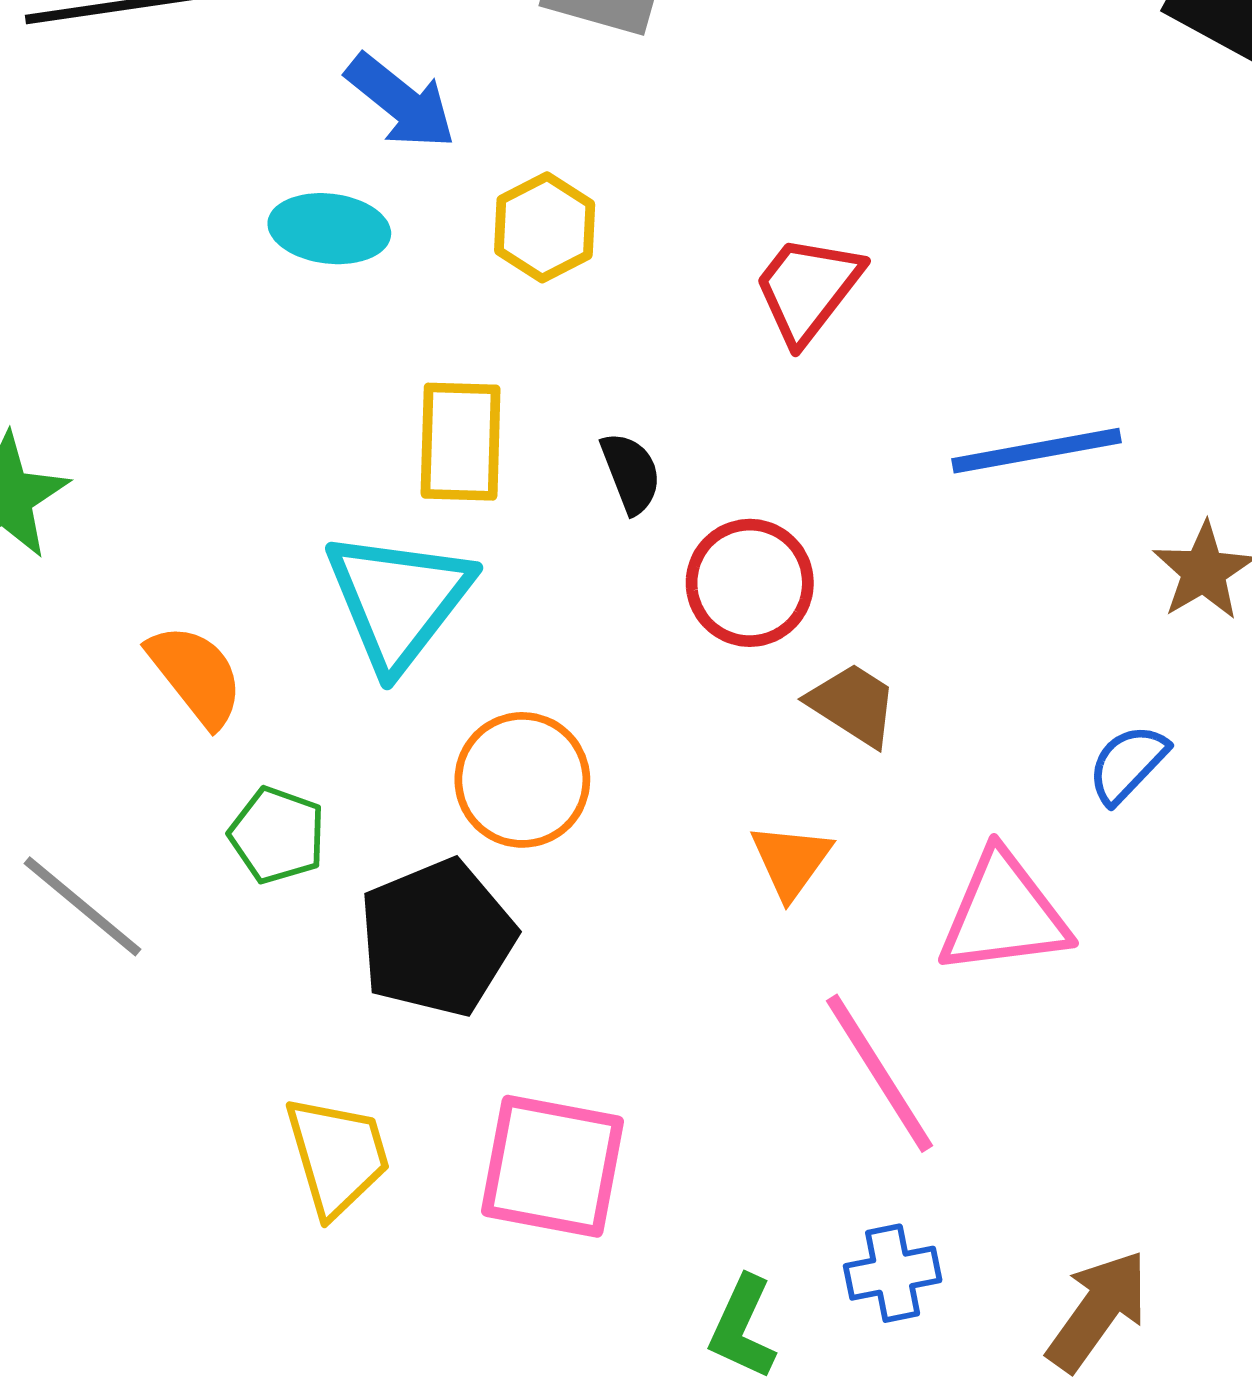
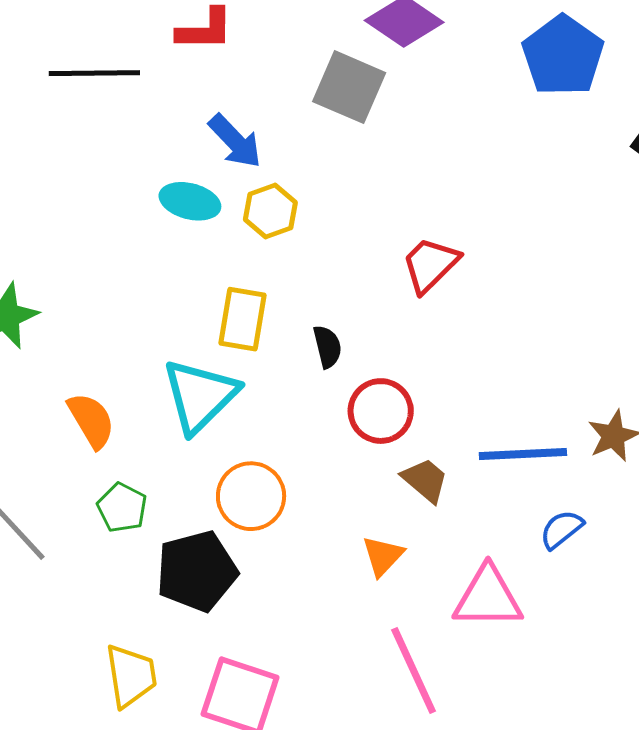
yellow hexagon: (545, 227) -> (270, 211), moved
blue line: (1036, 451) -> (523, 454), moved

